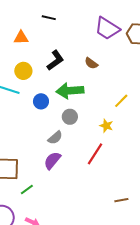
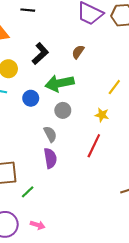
brown semicircle: (91, 63) -> (78, 52), turned 96
gray semicircle: (55, 138) -> (50, 134), turned -70
purple semicircle: (52, 160) -> (50, 158), turned 138

